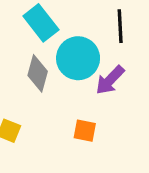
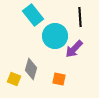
gray diamond: (38, 73) -> (31, 69), moved

